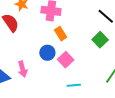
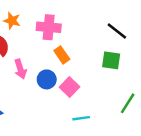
green square: (100, 40) -> (111, 60), turned -35
pink arrow: (23, 69) -> (20, 69), moved

